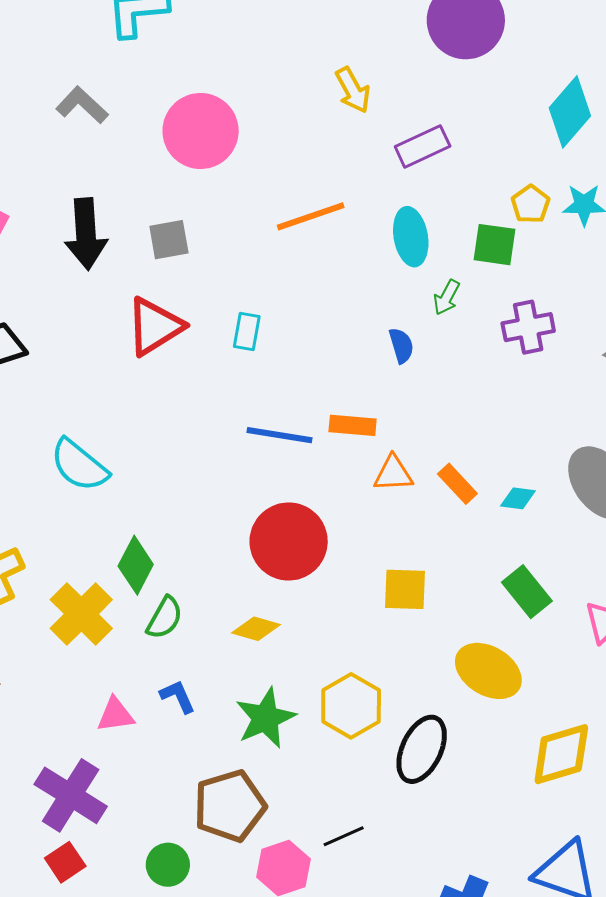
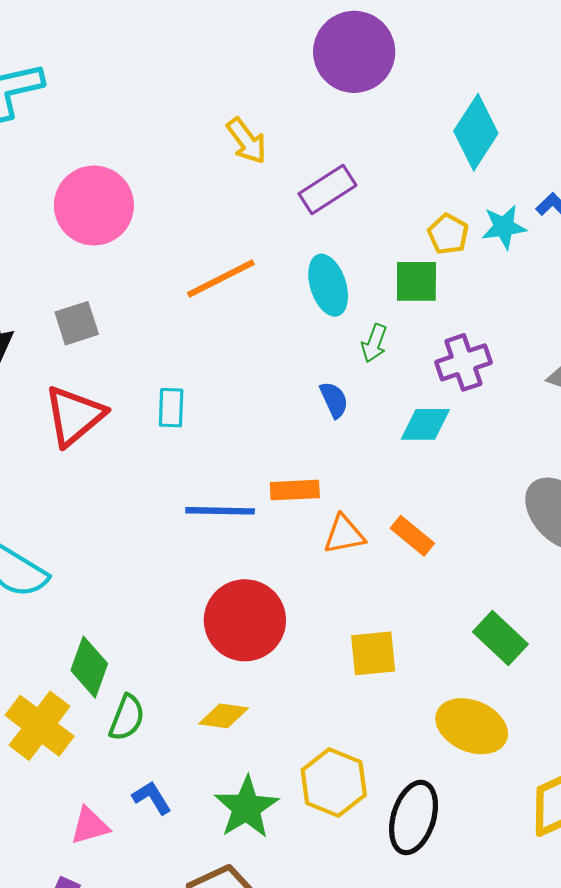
cyan diamond: (518, 498) -> (425, 424), moved, size x1.4

